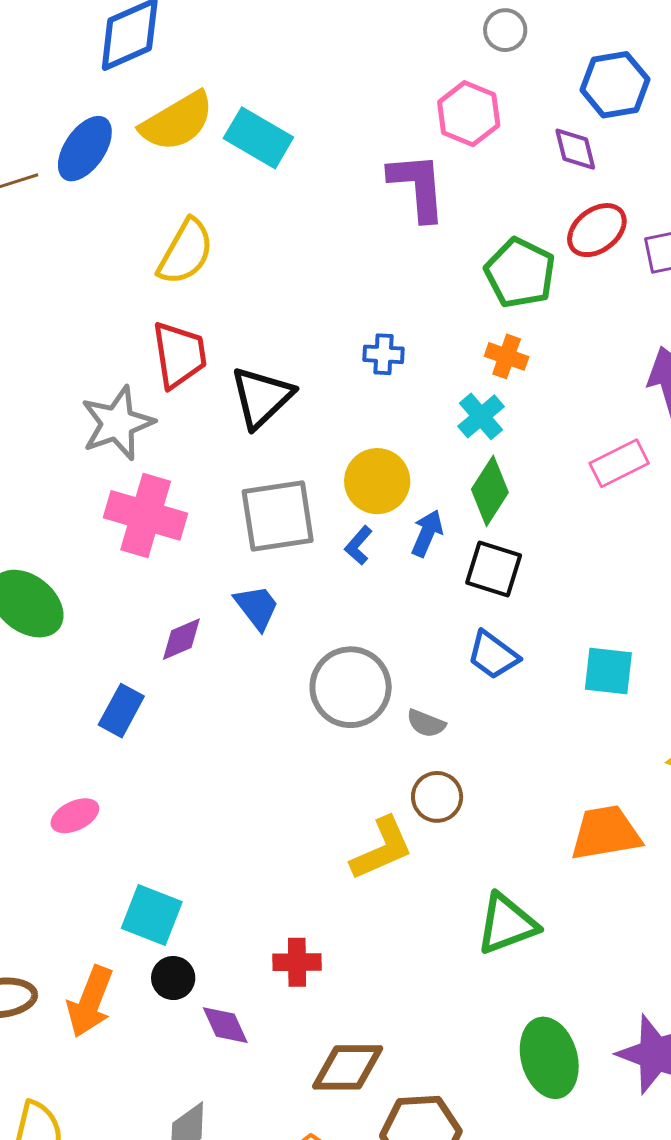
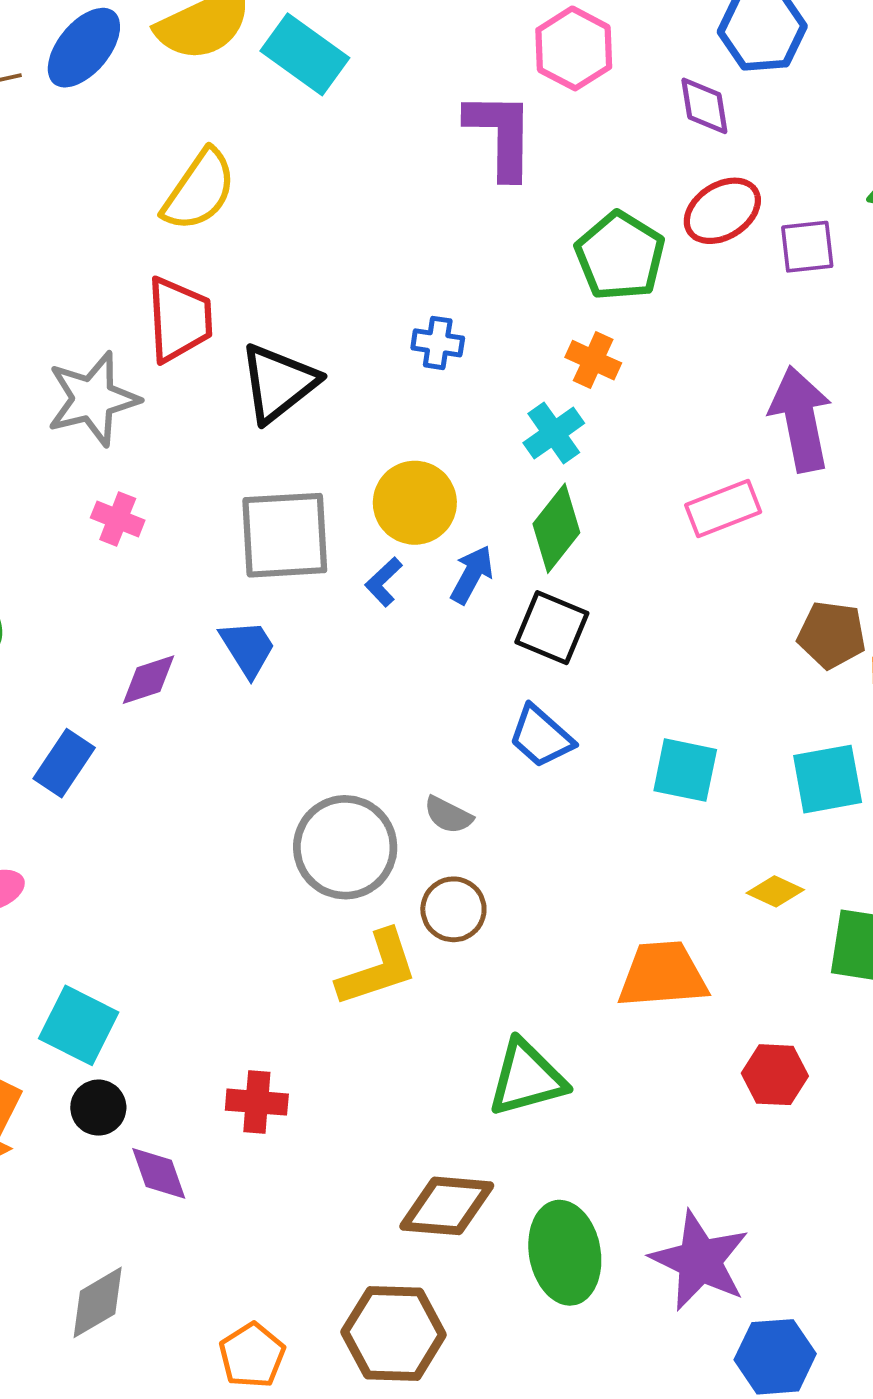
pink cross: (146, 515) -> (118, 519), size x0.5
gray circle: (351, 687) -> (345, 847), moved
brown diamond: (348, 1067) -> (447, 1206), moved

